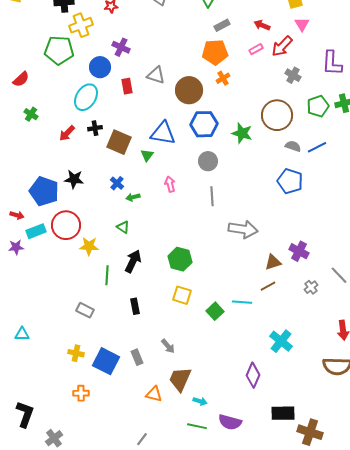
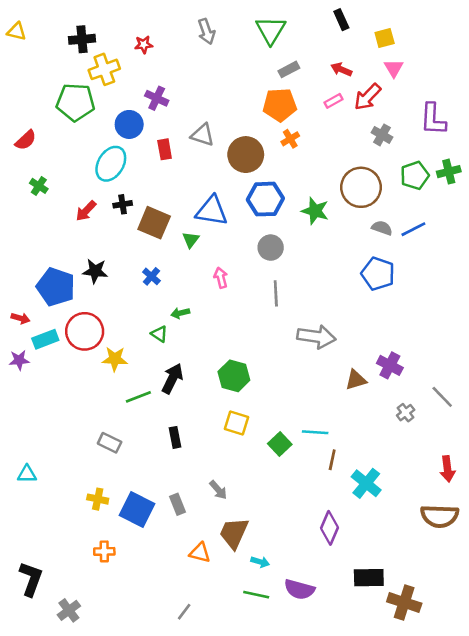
green arrow: (133, 197) -> (180, 313), moved
green line: (107, 275) -> (138, 397), turned 66
brown line: (268, 286) -> (332, 460), moved, turned -49

